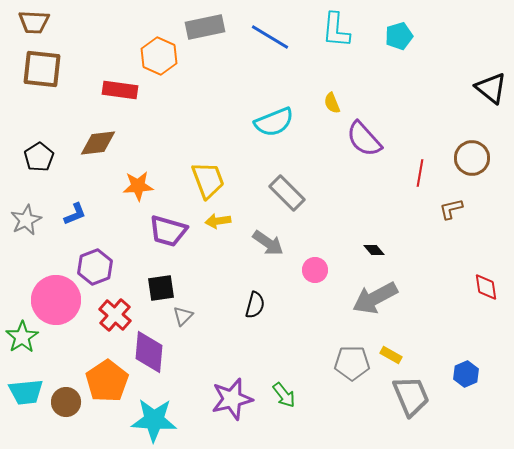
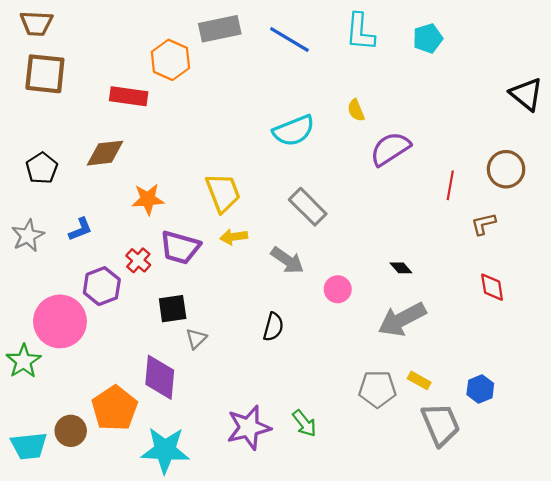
purple semicircle: (364, 139) -> (390, 149), turned 99
red diamond: (486, 287) -> (492, 287), moved
red cross: (115, 315) -> (138, 260), moved, size x0.7
blue hexagon: (466, 374) -> (480, 389), moved
cyan trapezoid: (26, 392) -> (29, 446), moved

